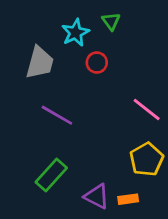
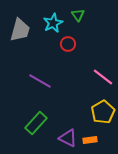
gray trapezoid: (40, 63) -> (20, 30), moved

